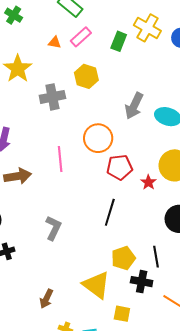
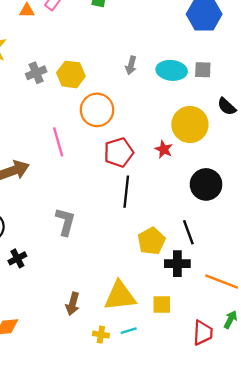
yellow hexagon: (86, 76) -> (71, 74), moved
gray cross: (52, 97) -> (36, 73), size x0.7
gray arrow: (134, 106) -> (131, 65), size x0.6
red pentagon: (120, 167) -> (119, 152), moved
yellow triangle: (96, 285) -> (120, 296), moved, turned -32

